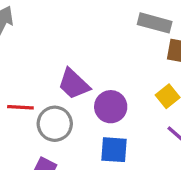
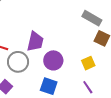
purple trapezoid: (74, 84) -> (35, 42), turned -135

